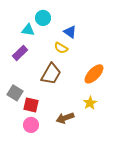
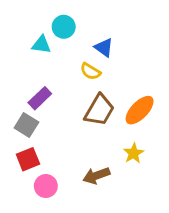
purple rectangle: (20, 53) -> (40, 98), moved
brown trapezoid: (51, 74) -> (99, 110), moved
gray square: (15, 93) -> (26, 125), moved
red square: (31, 105) -> (28, 159), moved, turned -35

